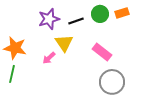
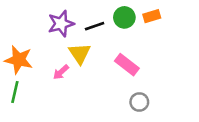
gray circle: (112, 82) -> (139, 102), size x0.6

